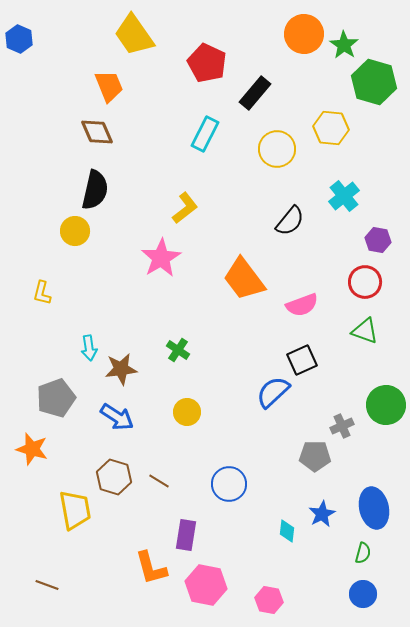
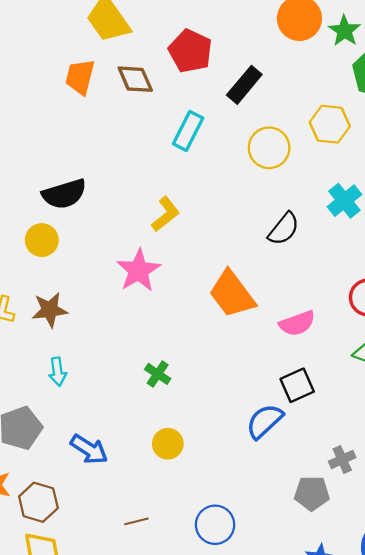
orange trapezoid: (109, 86) -> (80, 77), turned -144
brown diamond: (97, 132) -> (135, 79), moved
black semicircle: (95, 190) -> (64, 194), turned 60
brown star: (121, 369) -> (50, 310), moved
brown hexagon: (114, 477) -> (38, 502), moved
brown line: (159, 481) -> (136, 521), turned -45

